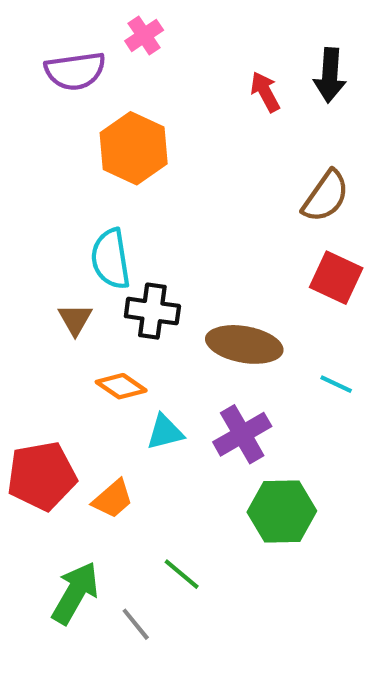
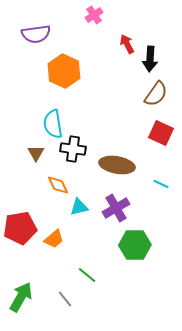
pink cross: (144, 35) -> (94, 15), moved
black arrow: (330, 75) -> (150, 59), moved
orange diamond: (121, 386) -> (58, 185), turned 30
green arrow: (75, 593) -> (21, 297), moved

